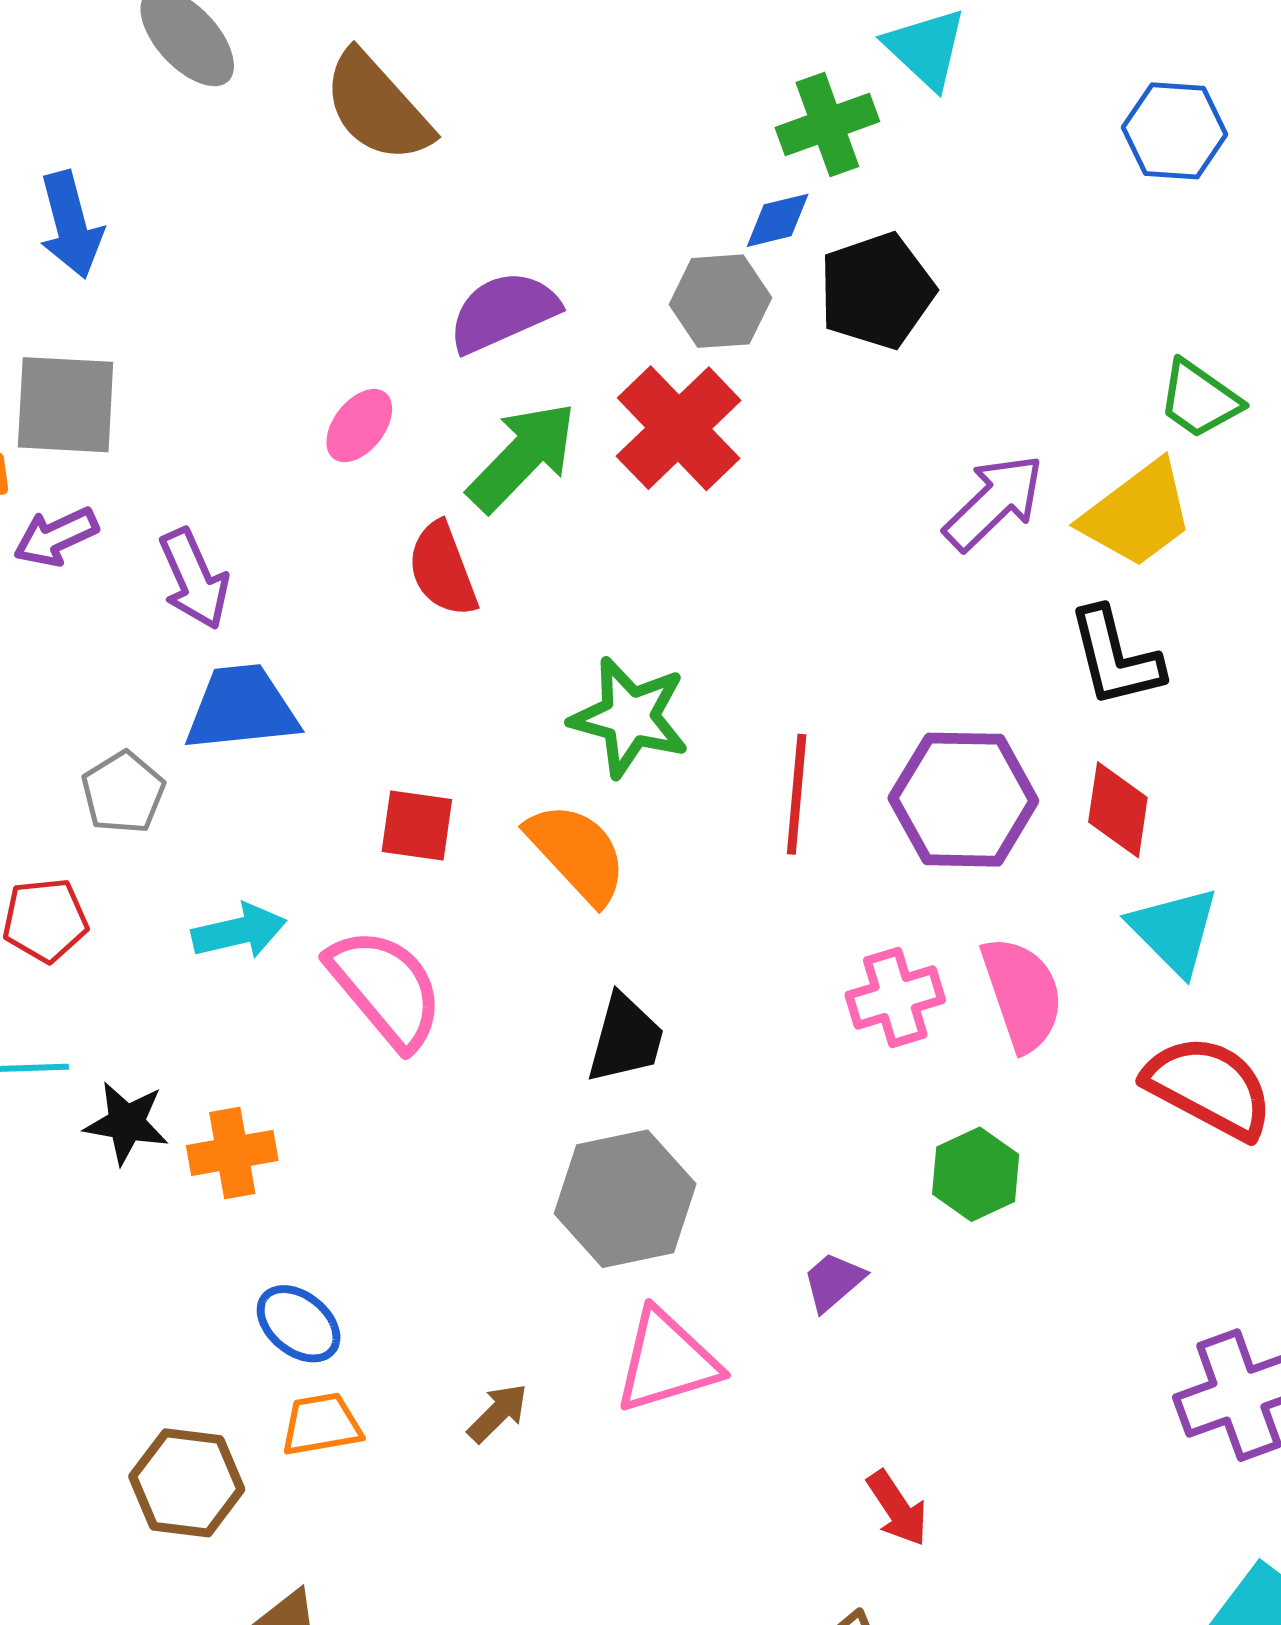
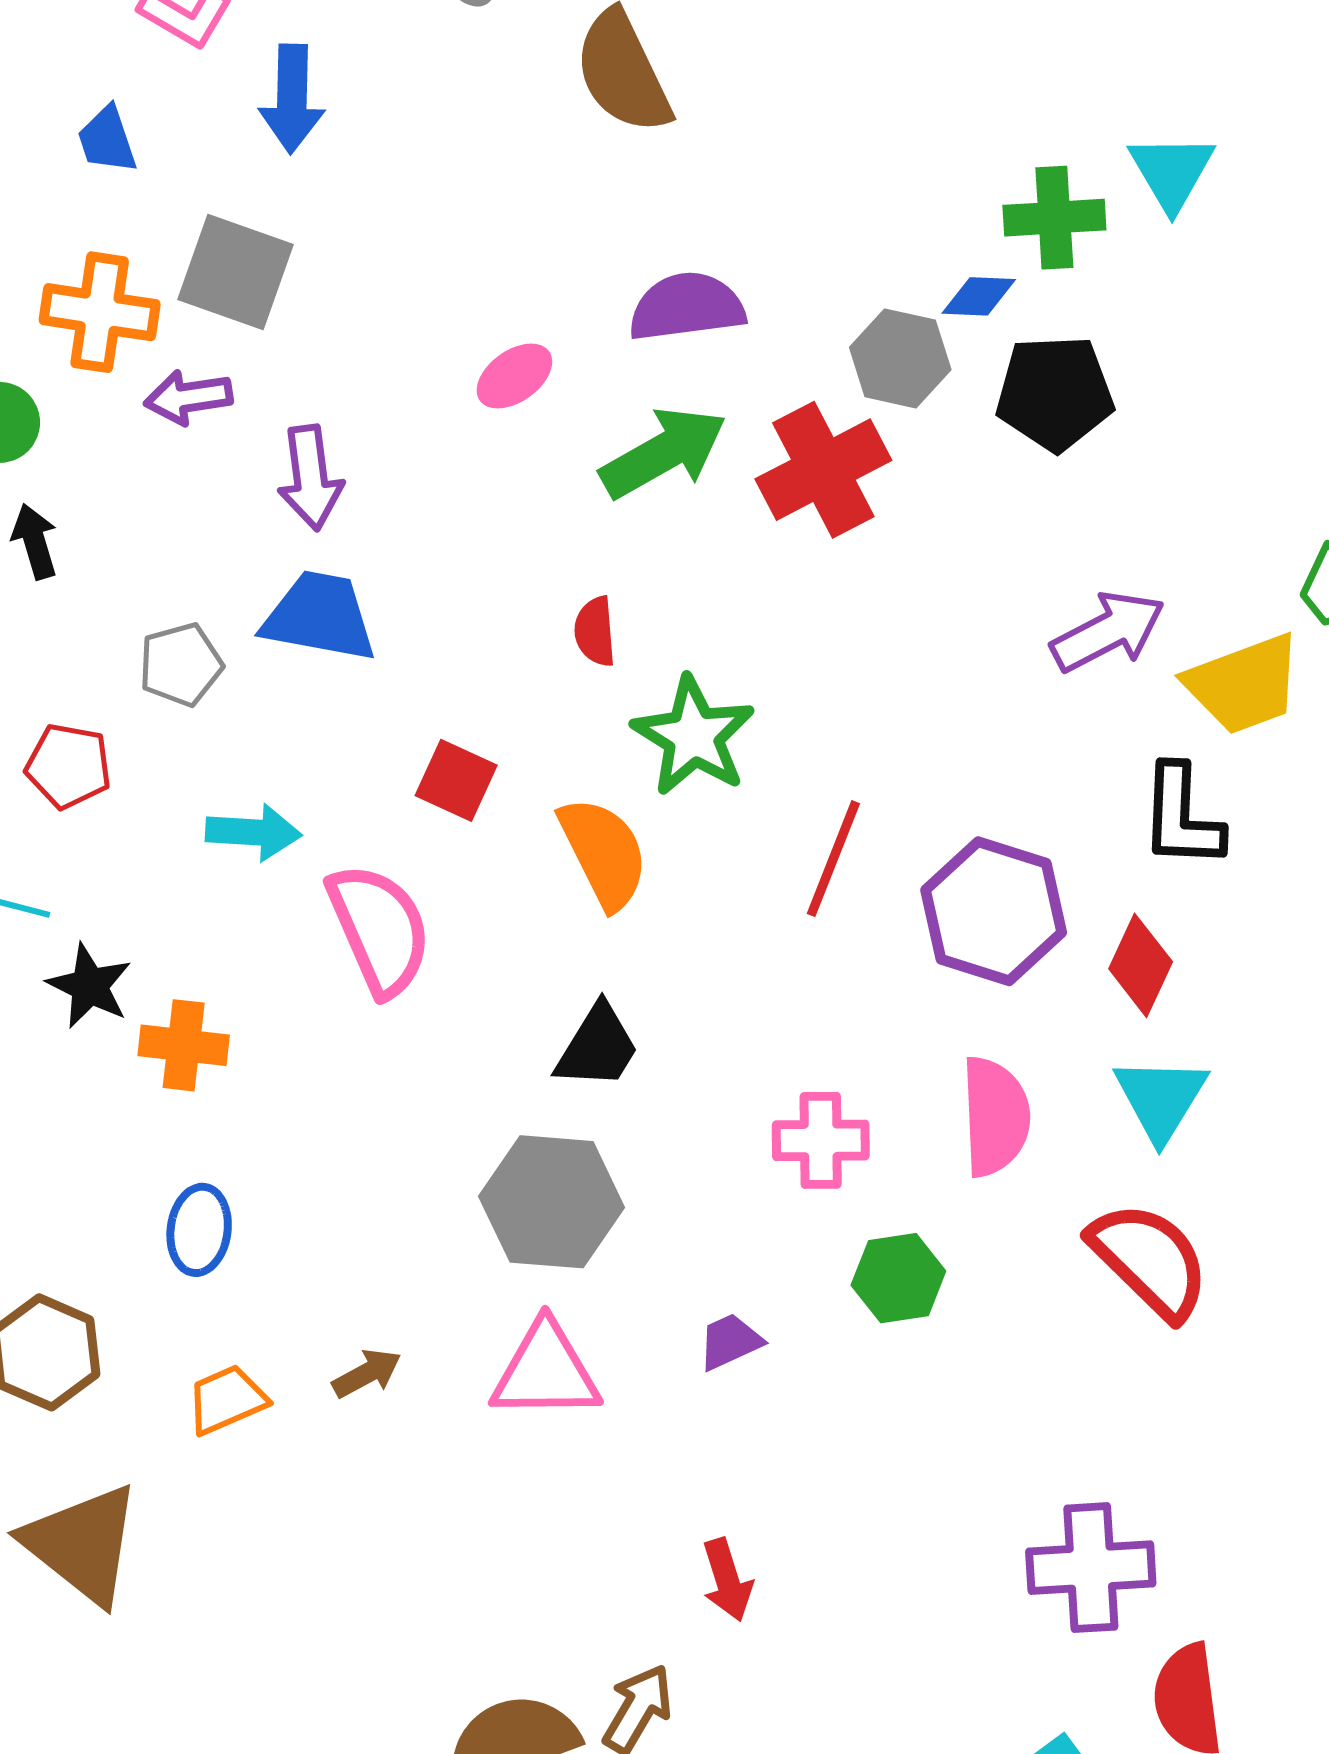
red semicircle: (443, 569) -> (595, 631), moved, size x0.7
pink cross: (895, 998) -> (821, 1140), moved
blue ellipse: (299, 1324) -> (199, 1230), turned 42
orange trapezoid: (321, 1424) -> (227, 1400), moved, turned -30

